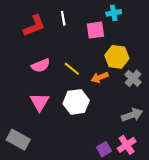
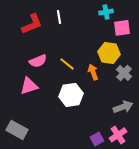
pink square: (95, 30) -> (122, 28), moved
orange arrow: (100, 77) -> (93, 72), turned 91
pink triangle: (40, 102) -> (29, 86), moved, turned 42

